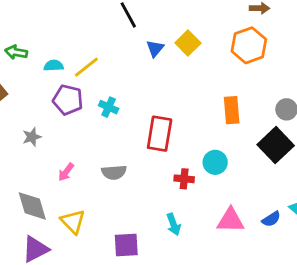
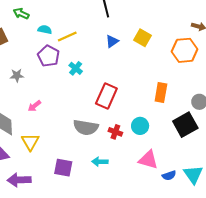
yellow square: (188, 43) -> (142, 38), turned -30
blue triangle: (155, 48) -> (112, 41), moved
gray semicircle: (114, 172) -> (86, 127), moved, size x1.4
pink triangle: (231, 220) -> (148, 160), moved
cyan arrow: (173, 224) -> (100, 162), turned 98

